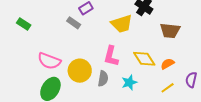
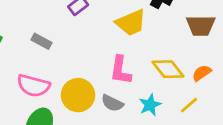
gray rectangle: (74, 23) -> (41, 41), moved
gray semicircle: (103, 79) -> (112, 103), turned 112
yellow line: (168, 88) -> (189, 105), moved

